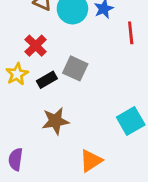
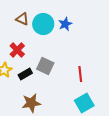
red line: (131, 33) -> (80, 74), moved

